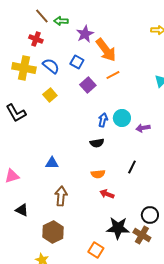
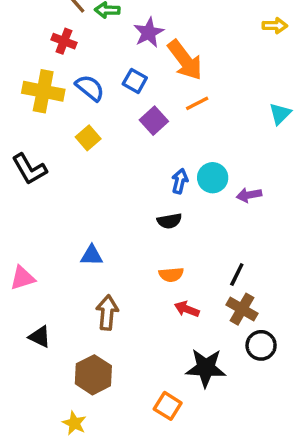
black line: (132, 167) -> (237, 275), moved
brown cross: (142, 235) -> (242, 309), moved

